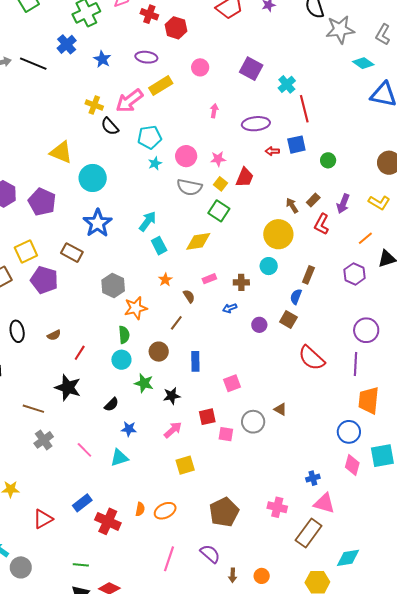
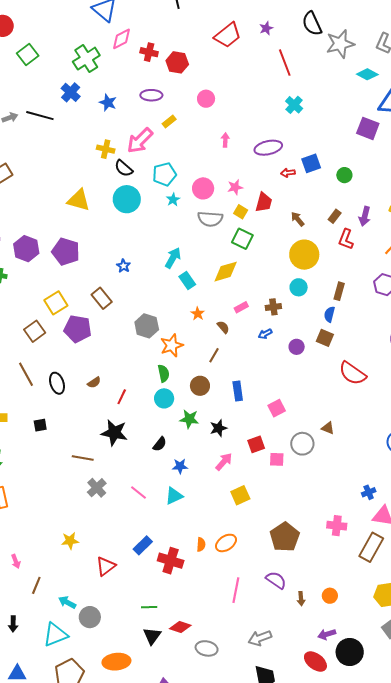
purple square: (251, 69) -> (368, 128), moved
yellow rectangle: (161, 86) -> (169, 122), size x0.6
red line: (304, 109) -> (285, 63), moved
cyan circle: (93, 178) -> (127, 199), moved
brown arrow: (292, 206) -> (298, 219), moved
blue star: (98, 223) -> (123, 266), size x0.5
brown rectangle: (72, 253) -> (102, 298), turned 30

